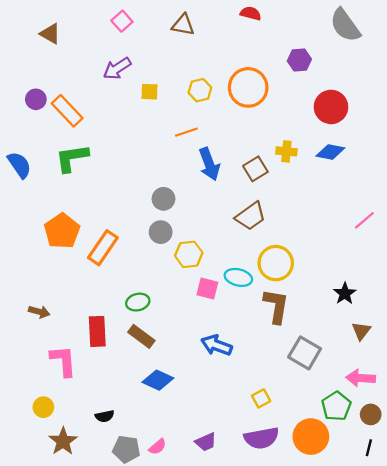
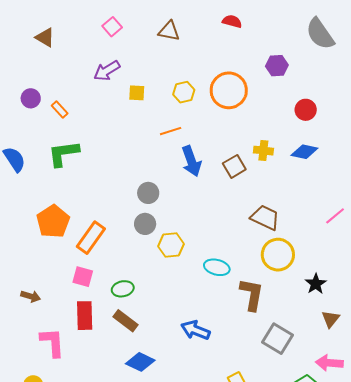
red circle: (331, 107) -> (306, 110), size x0.7
orange rectangle: (67, 111) -> (60, 109), size x0.6
brown trapezoid: (251, 216) -> (265, 218), moved, turned -120
yellow circle: (276, 263) -> (278, 255), moved
pink square: (207, 288) -> (83, 277), moved

